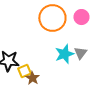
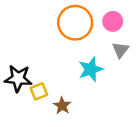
gray triangle: (80, 53) -> (120, 50), moved
brown star: (32, 78) -> (62, 106), moved

